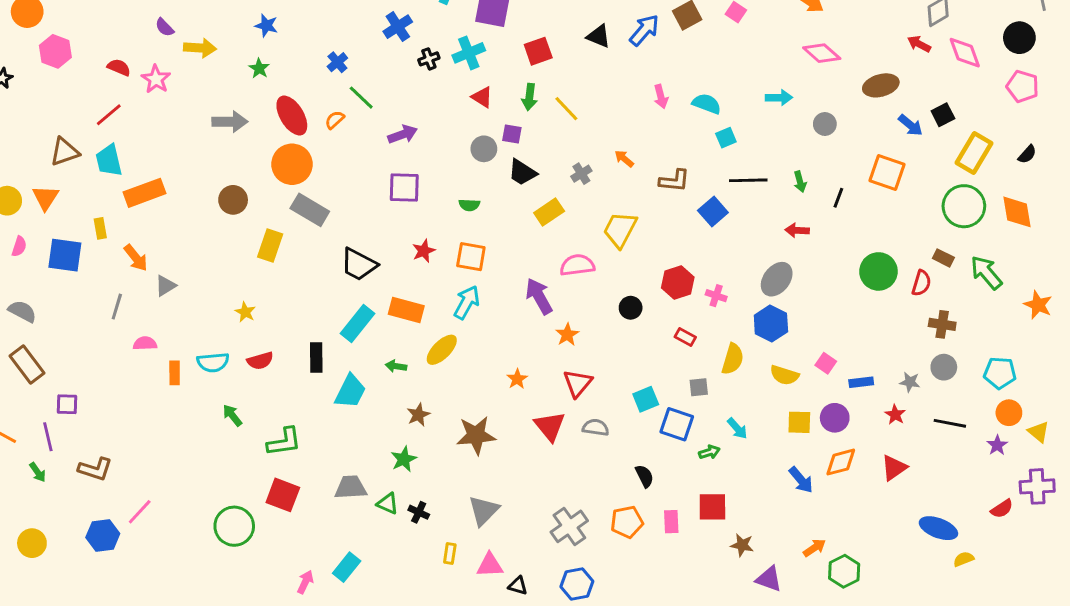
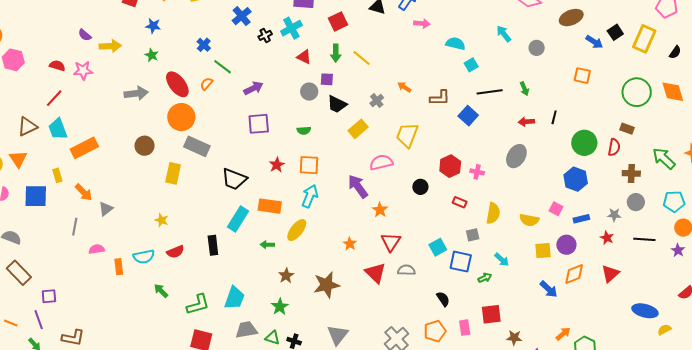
pink star: (156, 79) -> (83, 71), turned -30
pink arrow: (661, 97) -> (422, 23), moved, turned -63
cyan arrow: (779, 98) -> (504, 34), turned -120
yellow rectangle: (974, 153) -> (644, 39), moved
orange square: (887, 172) -> (582, 76), size x0.7
black line: (838, 198) -> (554, 117), moved
green arrow: (986, 273) -> (664, 158), moved
blue hexagon: (771, 323) -> (576, 179), moved
cyan trapezoid: (350, 391) -> (234, 298), moved

